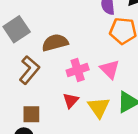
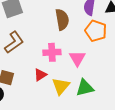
brown semicircle: (55, 43) -> (62, 20), moved, turned 80

